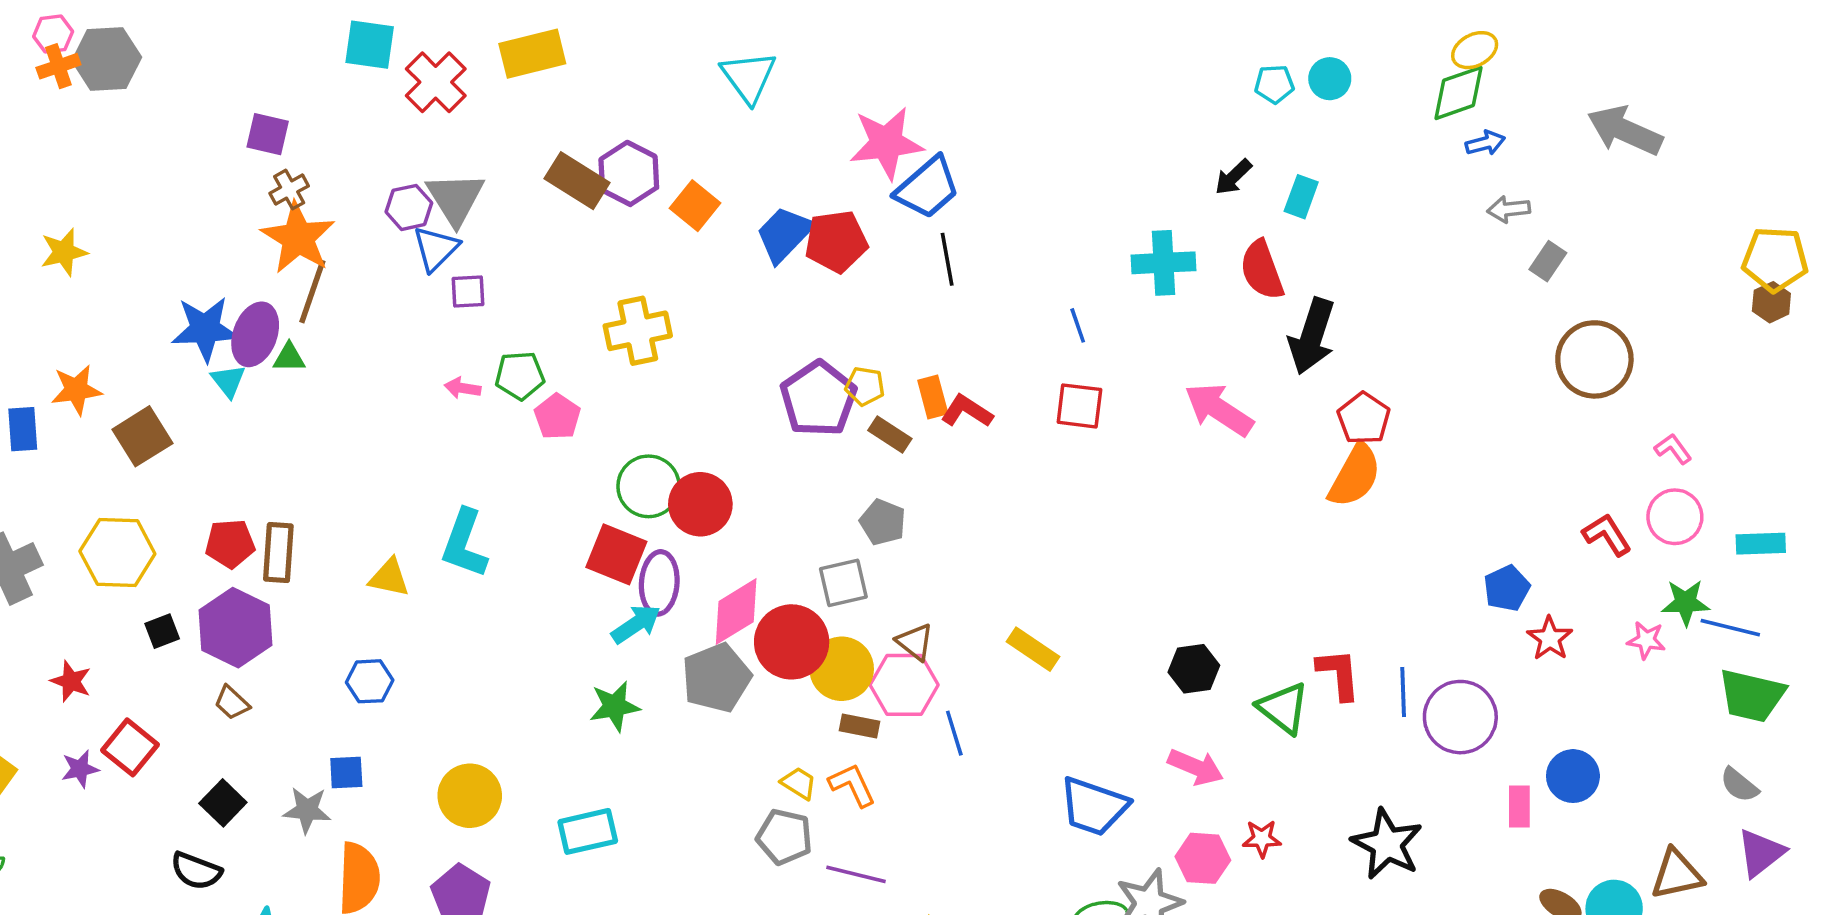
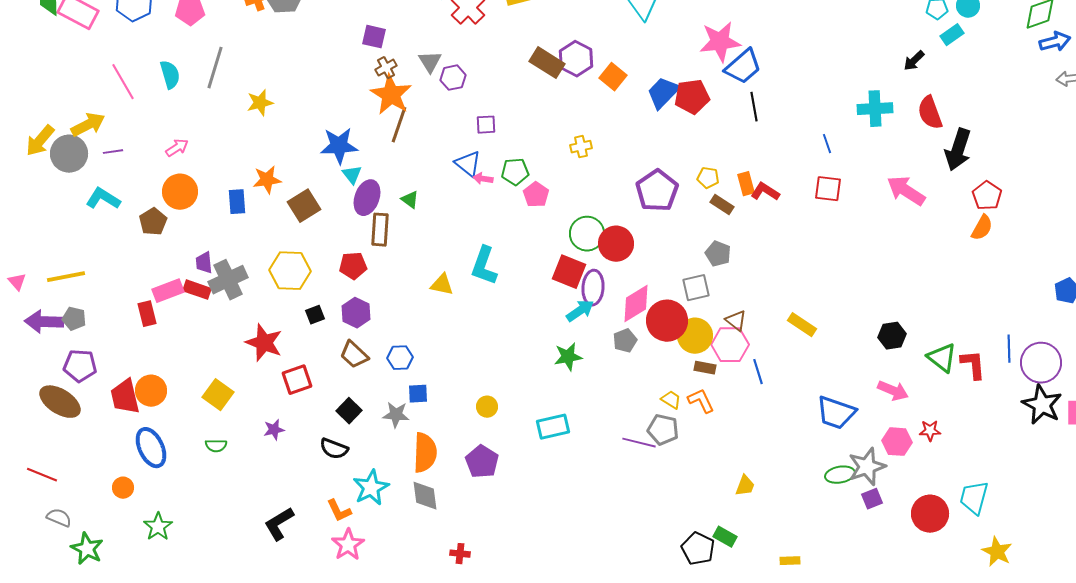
blue arrow: (1485, 143) -> (1055, 42), size x1.4
cyan rectangle: (1301, 197) -> (952, 35), moved, turned 35
gray triangle: (455, 198) -> (430, 62), moved, size x0.7
blue triangle: (436, 249) -> (468, 164), moved, turned -36
yellow cross: (638, 331) -> (581, 147), size x0.6
purple ellipse: (255, 334) -> (367, 198), moved
green triangle: (289, 358) -> (410, 200), moved, turned 36
purple pentagon: (818, 399) -> (657, 191), moved
orange semicircle: (1355, 476) -> (982, 228), size x0.7
brown rectangle: (278, 553) -> (380, 230), moved
purple hexagon: (235, 628) -> (356, 313), size x0.7
red L-shape: (1339, 674) -> (973, 365), moved
gray pentagon: (716, 678) -> (625, 341), size x0.6
red star: (71, 681) -> (264, 343), size x1.6
blue hexagon: (370, 681) -> (400, 358), moved
brown trapezoid: (232, 703) -> (354, 355), size x1.4
red square: (130, 747) -> (297, 380), turned 32
purple star: (80, 769) -> (274, 430), moved
yellow circle: (470, 796) -> (487, 407), size x0.6
black star: (1387, 844) -> (1042, 405), moved
purple line: (856, 874) -> (639, 443), moved

